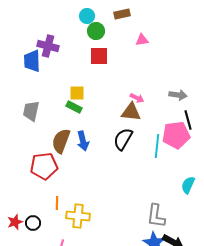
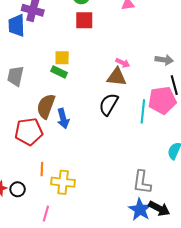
blue arrow: (83, 141) -> (63, 118), moved

